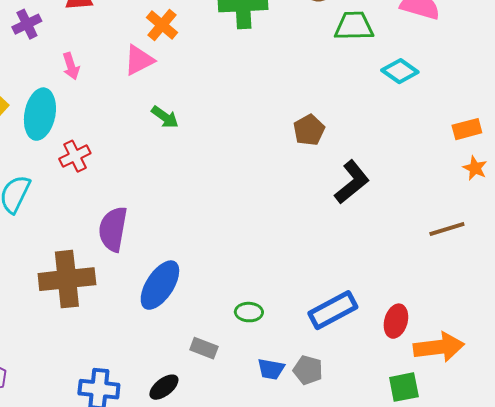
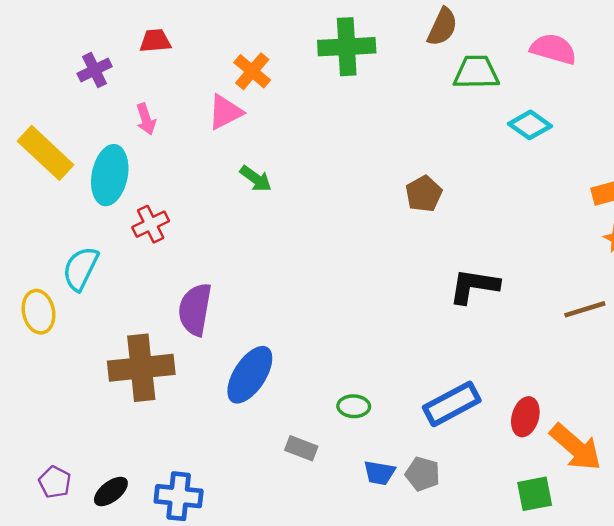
black L-shape: (352, 182) -> (474, 286), moved, turned -132
orange arrow: (439, 347) -> (576, 447), turned 48
black ellipse: (164, 387) -> (111, 491), moved

